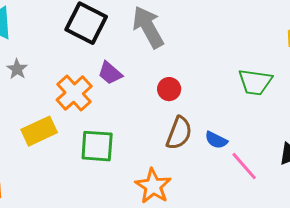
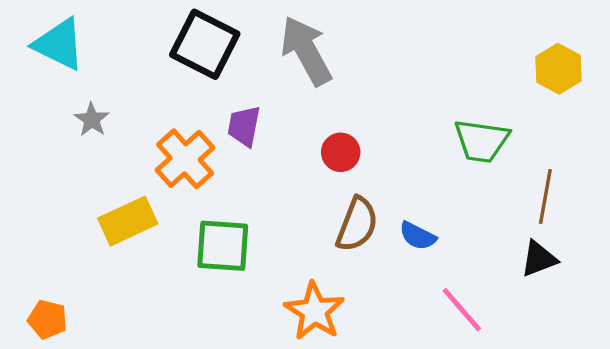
purple trapezoid: (110, 73) -> (244, 126), turned 60
pink line: (244, 166) -> (462, 310), moved

